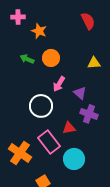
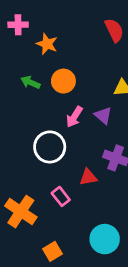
purple triangle: (80, 93) -> (103, 115), moved
pink rectangle: (49, 142) -> (61, 196), size x0.6
cyan circle: (74, 159) -> (105, 239), moved

